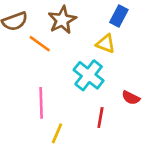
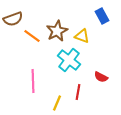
blue rectangle: (119, 16) -> (102, 16), moved, turned -56
brown star: (62, 20) -> (57, 31), moved
yellow line: (57, 133) -> (57, 103), moved

